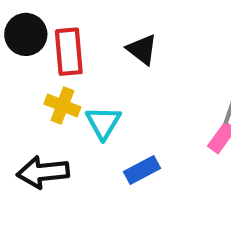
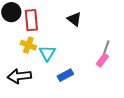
black triangle: (142, 49) -> (74, 19), moved

